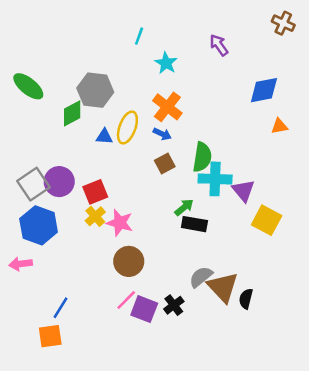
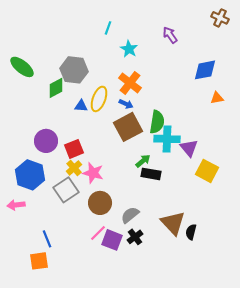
brown square: (165, 164) -> (128, 127), size x1.8
gray square: (33, 184) -> (66, 190), moved
gray semicircle: (201, 277) -> (130, 215), moved
blue line: (60, 308) -> (47, 239), turned -54

